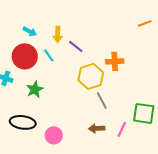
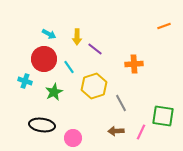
cyan line: (49, 55) -> (69, 67), moved
yellow hexagon: (91, 76) -> (94, 86), moved

